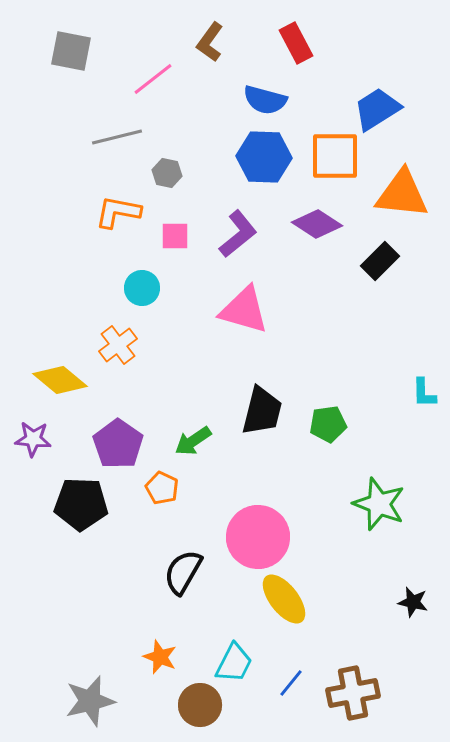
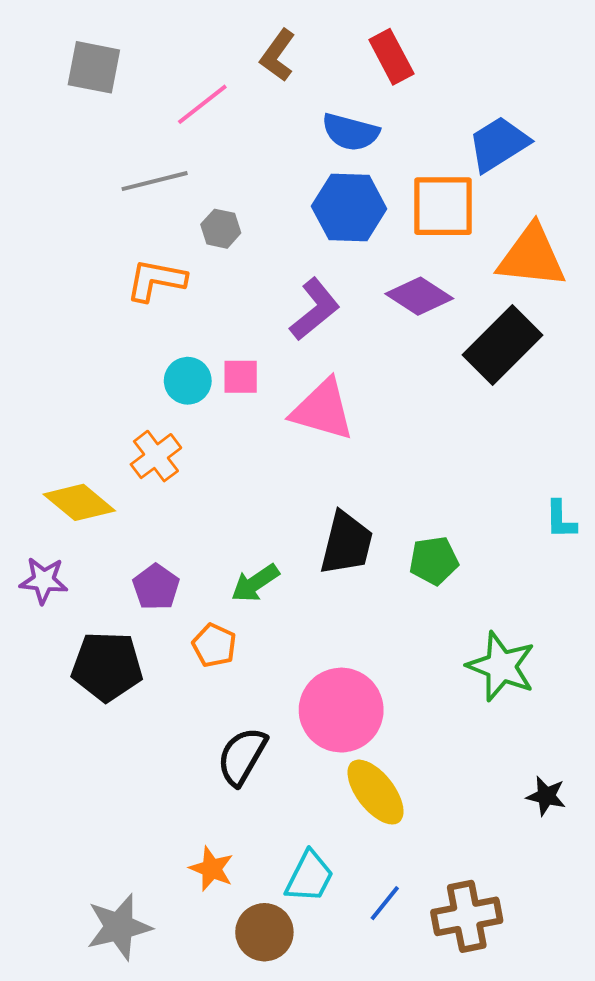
pink square: (175, 236) -> (241, 377), moved
black rectangle: (380, 261) -> (502, 345), size x1.5
purple pentagon: (118, 444) -> (156, 587), size x0.7

